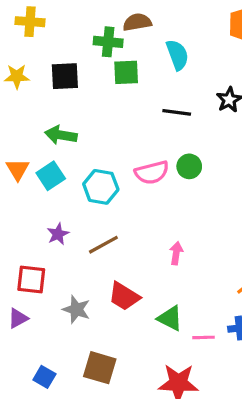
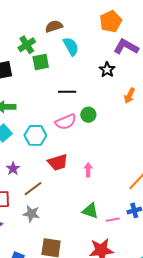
brown semicircle: (137, 22) -> (54, 26), moved
green cross: (108, 42) -> (27, 45), turned -30
black line: (177, 112) -> (67, 92), moved
brown line: (103, 245) -> (33, 189), moved
red trapezoid: (124, 296) -> (58, 162), moved, turned -40

